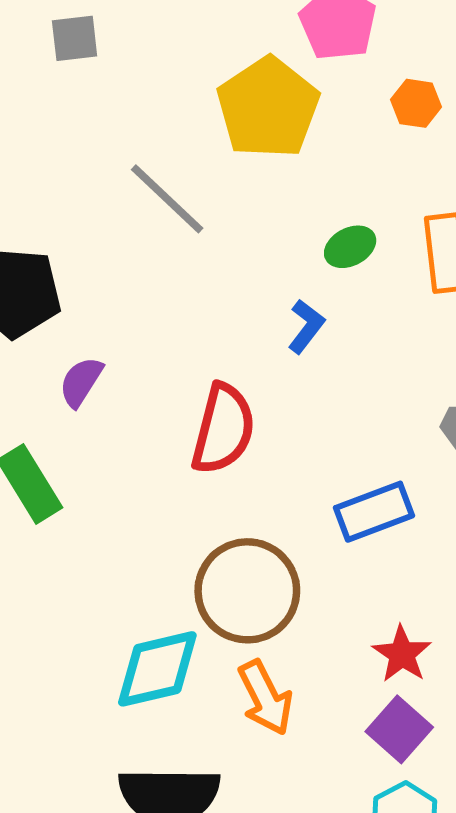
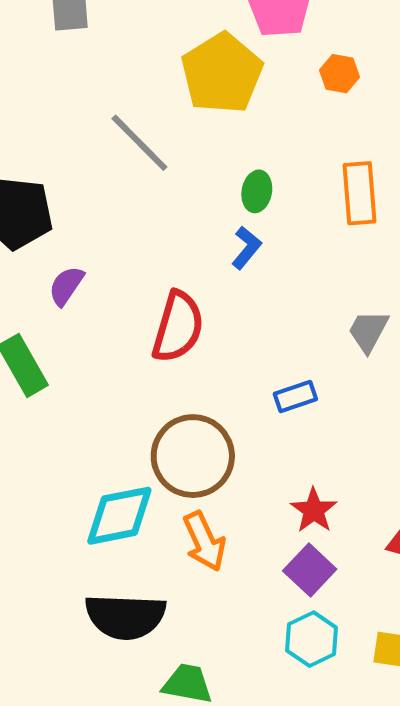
green ellipse: (350, 247) -> (257, 191), moved, turned -54
blue rectangle: (374, 512) -> (295, 397), size x0.7

